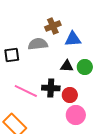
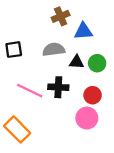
gray semicircle: (38, 44) -> (54, 50), moved
red circle: (70, 95) -> (93, 95), moved

